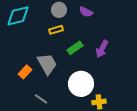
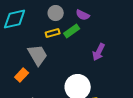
green rectangle: (75, 48) -> (72, 31), moved
gray trapezoid: (47, 64) -> (38, 55), moved

